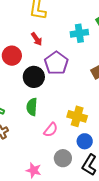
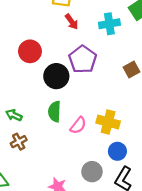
red arrow: (37, 39) -> (72, 22), moved
pink semicircle: (51, 130) -> (78, 125), moved

